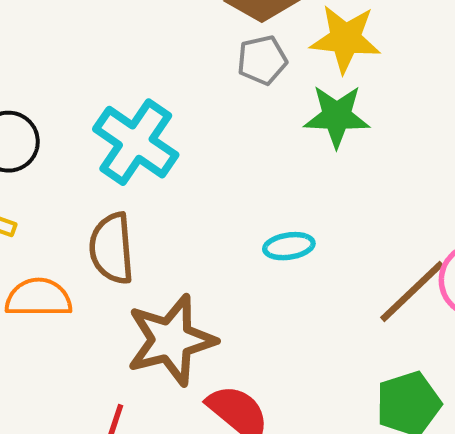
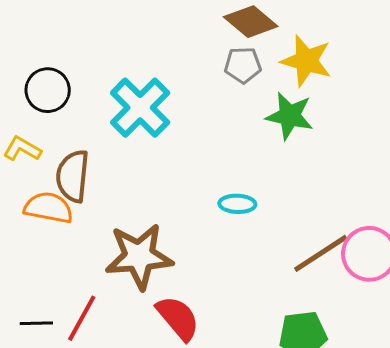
brown semicircle: (112, 248) -> (73, 176), moved

